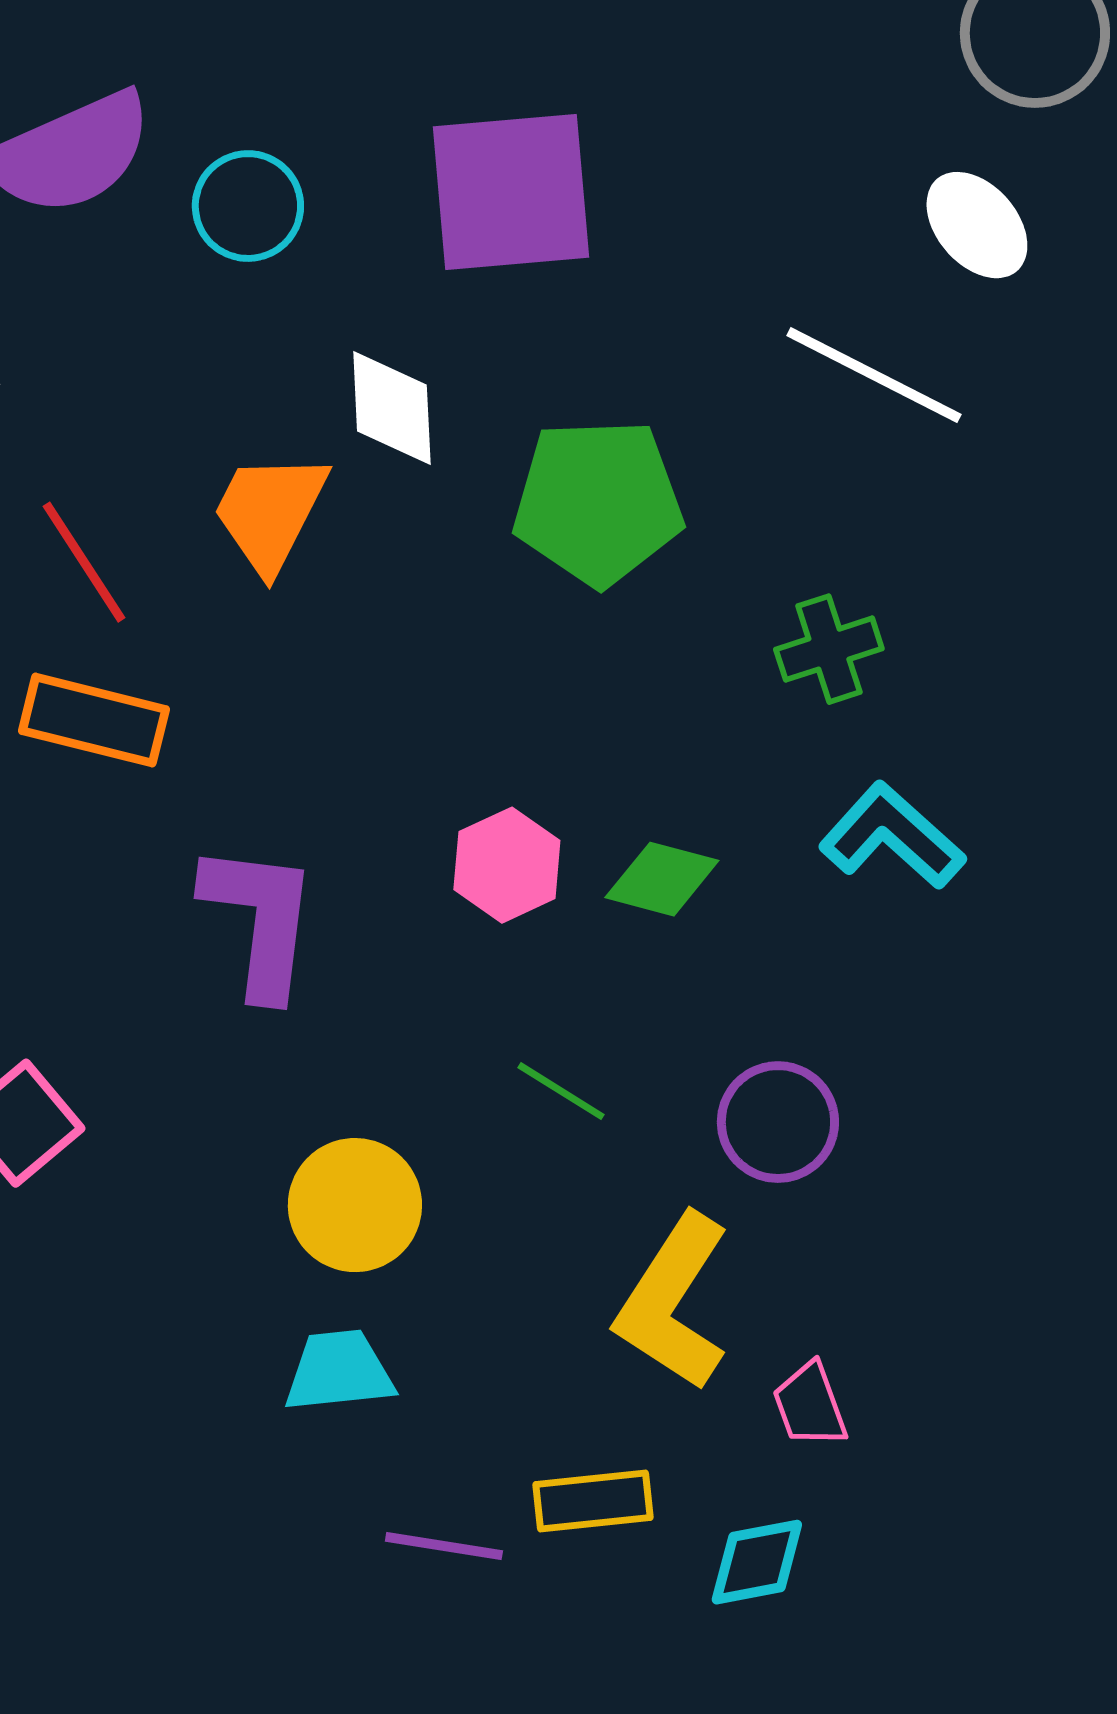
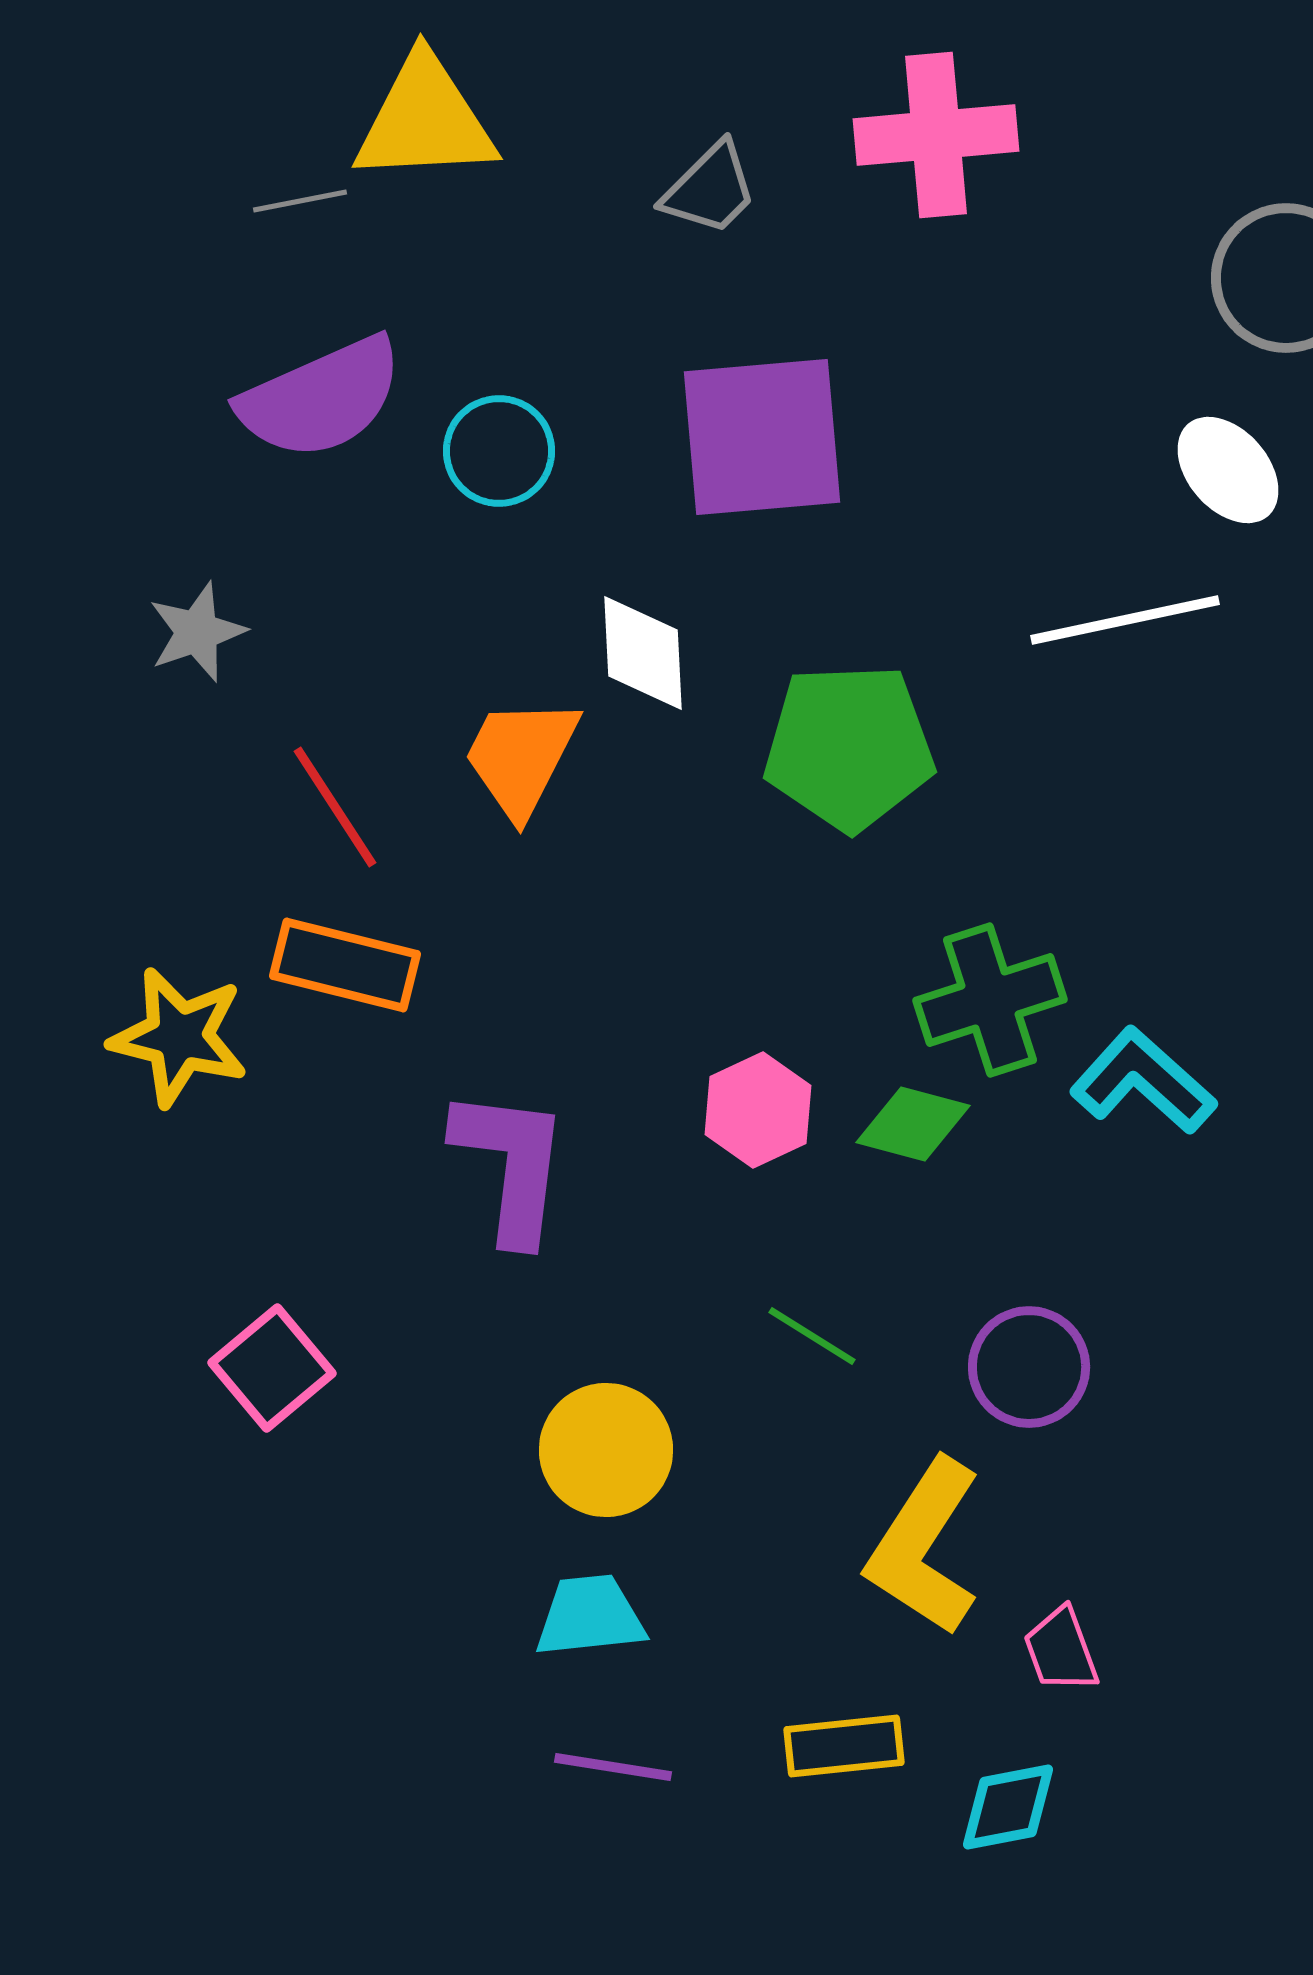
white line: (874, 375) -> (1125, 620), turned -39
green cross: (829, 649) -> (990, 1000), moved, size x1.4
purple line: (444, 1546) -> (613, 1767), moved

